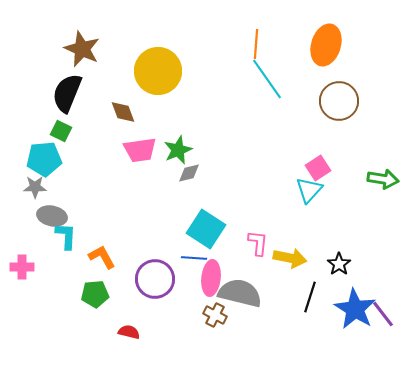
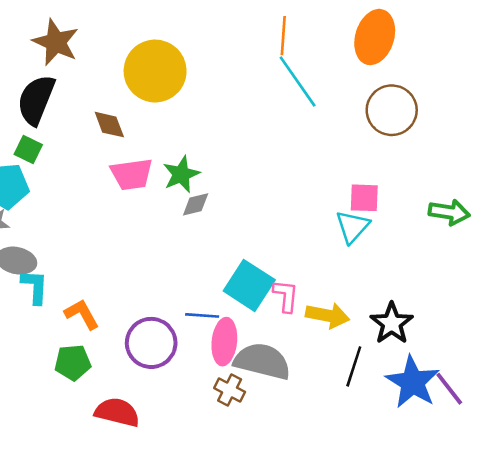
pink square: (318, 168) -> (364, 198), turned 35
cyan square: (206, 229) -> (249, 285), moved
black star: (339, 264) -> (392, 323), size x1.4
red semicircle: (129, 332) -> (117, 412), size x1.6

